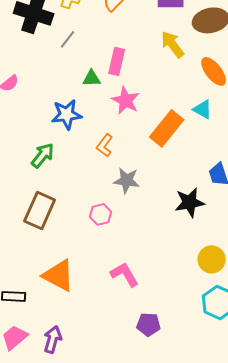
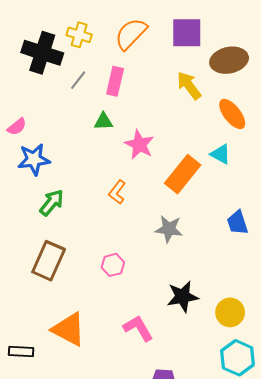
pink rectangle: (117, 61) -> (115, 81), moved
blue star: (67, 114) -> (34, 159), moved
gray star: (127, 180) -> (169, 229), moved
black star: (190, 202) -> (183, 297), moved

